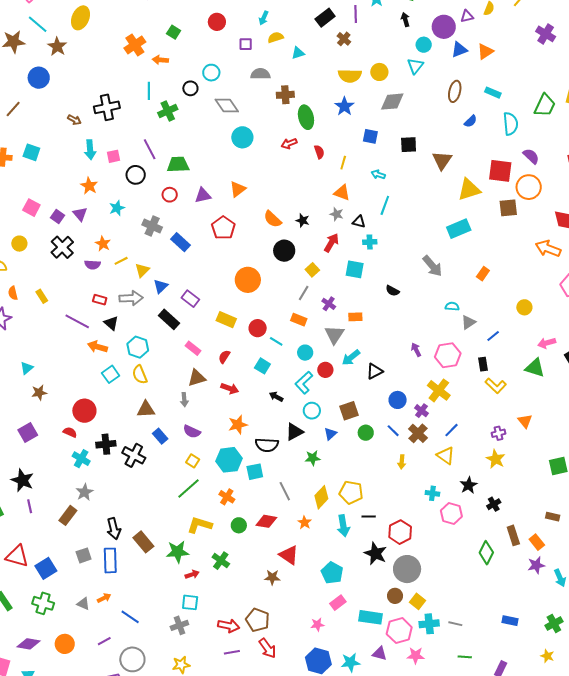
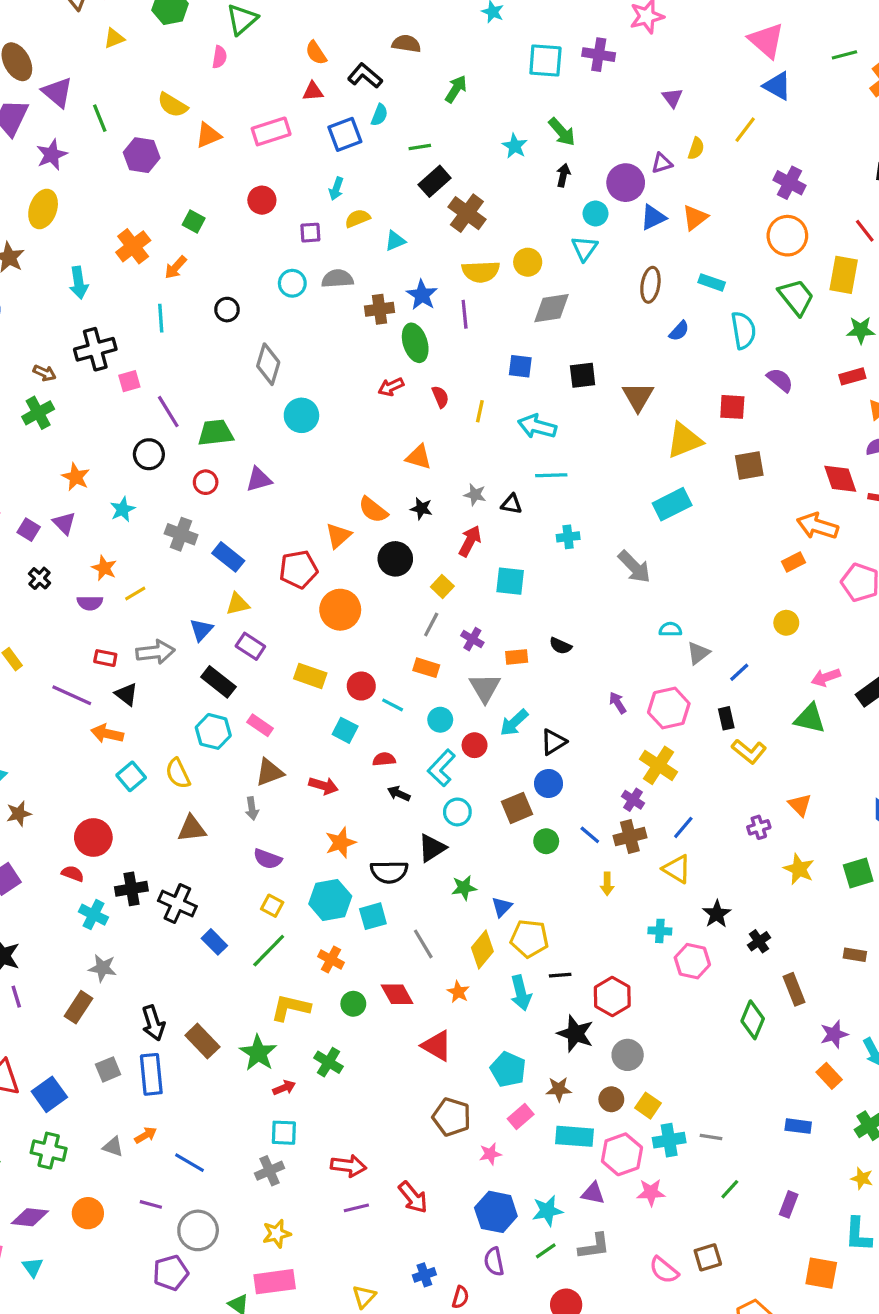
purple line: (356, 14) -> (465, 314), moved
black arrow: (405, 20) -> (563, 175), turned 32
brown cross: (344, 39) -> (467, 213), size x1.6
orange arrow: (160, 60) -> (176, 267), turned -49
cyan circle: (211, 73) -> (292, 283), moved
gray diamond: (227, 105) -> (268, 364), moved, turned 55
green trapezoid: (545, 105) -> (796, 297), turned -60
blue star: (344, 106) -> (422, 295), moved
green cross: (168, 111) -> (38, 413), moved
cyan circle: (242, 137) -> (301, 415), moved
cyan arrow: (90, 150) -> (79, 283), moved
pink square: (114, 156) -> (129, 381), moved
red square: (500, 171) -> (732, 407), size x0.7
cyan arrow: (378, 174) -> (537, 426), size x1.6
orange circle: (529, 187) -> (787, 236), moved
orange triangle: (238, 189) -> (338, 536), moved
orange triangle: (342, 193) -> (419, 457), moved
cyan line: (385, 205) -> (551, 475), turned 72
red pentagon: (223, 228) -> (298, 569), moved, turned 30
cyan cross: (370, 242) -> (568, 537), moved
black cross: (62, 247) -> (39, 578), size x0.6
yellow triangle: (142, 270) -> (238, 604), moved, turned 35
orange rectangle: (483, 274) -> (794, 562), moved, turned 32
black semicircle: (392, 291) -> (560, 646), moved
cyan hexagon: (138, 347) -> (213, 731), moved
red semicircle: (224, 357) -> (384, 759), moved, turned 56
cyan square: (262, 366) -> (345, 730), moved
blue circle: (398, 400) -> (549, 783), moved
brown cross: (418, 433) -> (630, 837), turned 36
blue triangle: (330, 434) -> (502, 907), moved
blue rectangle: (160, 436) -> (214, 942), moved
yellow star: (496, 459) -> (799, 869), moved
gray star: (85, 492) -> (103, 968), turned -30
red diamond: (266, 521) -> (397, 994), turned 55
orange rectangle: (537, 542) -> (829, 1076), moved
green star: (178, 552) -> (258, 1053), turned -30
gray circle: (407, 569) -> (628, 1055), size x0.7
brown star: (272, 577) -> (559, 1089), moved
brown pentagon: (258, 620) -> (452, 1117), moved
purple line: (104, 641) -> (151, 1204), turned 48
green line: (465, 657) -> (730, 1189), turned -48

